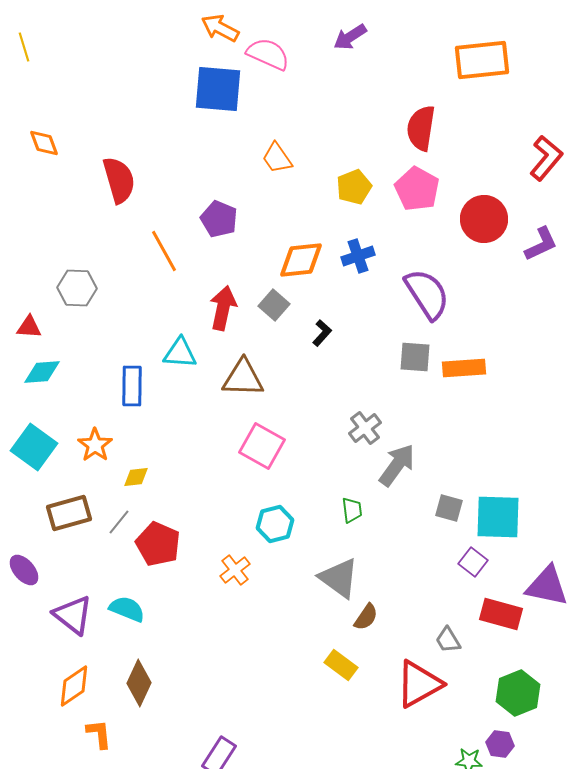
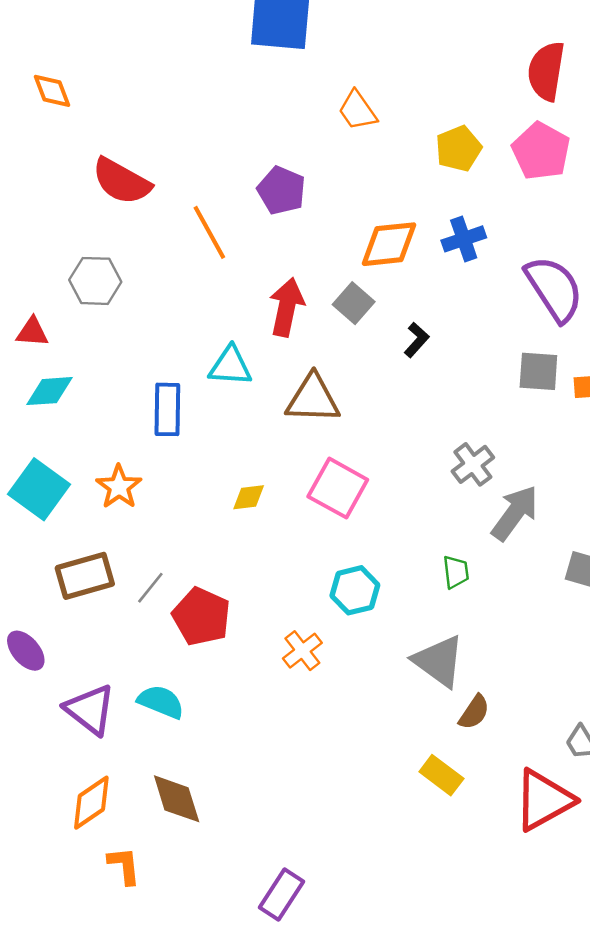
red semicircle: (119, 180) -> (122, 181), moved, turned 135
yellow diamond: (136, 477) -> (249, 497), moved
brown diamond: (139, 683) -> (177, 799), turned -42

